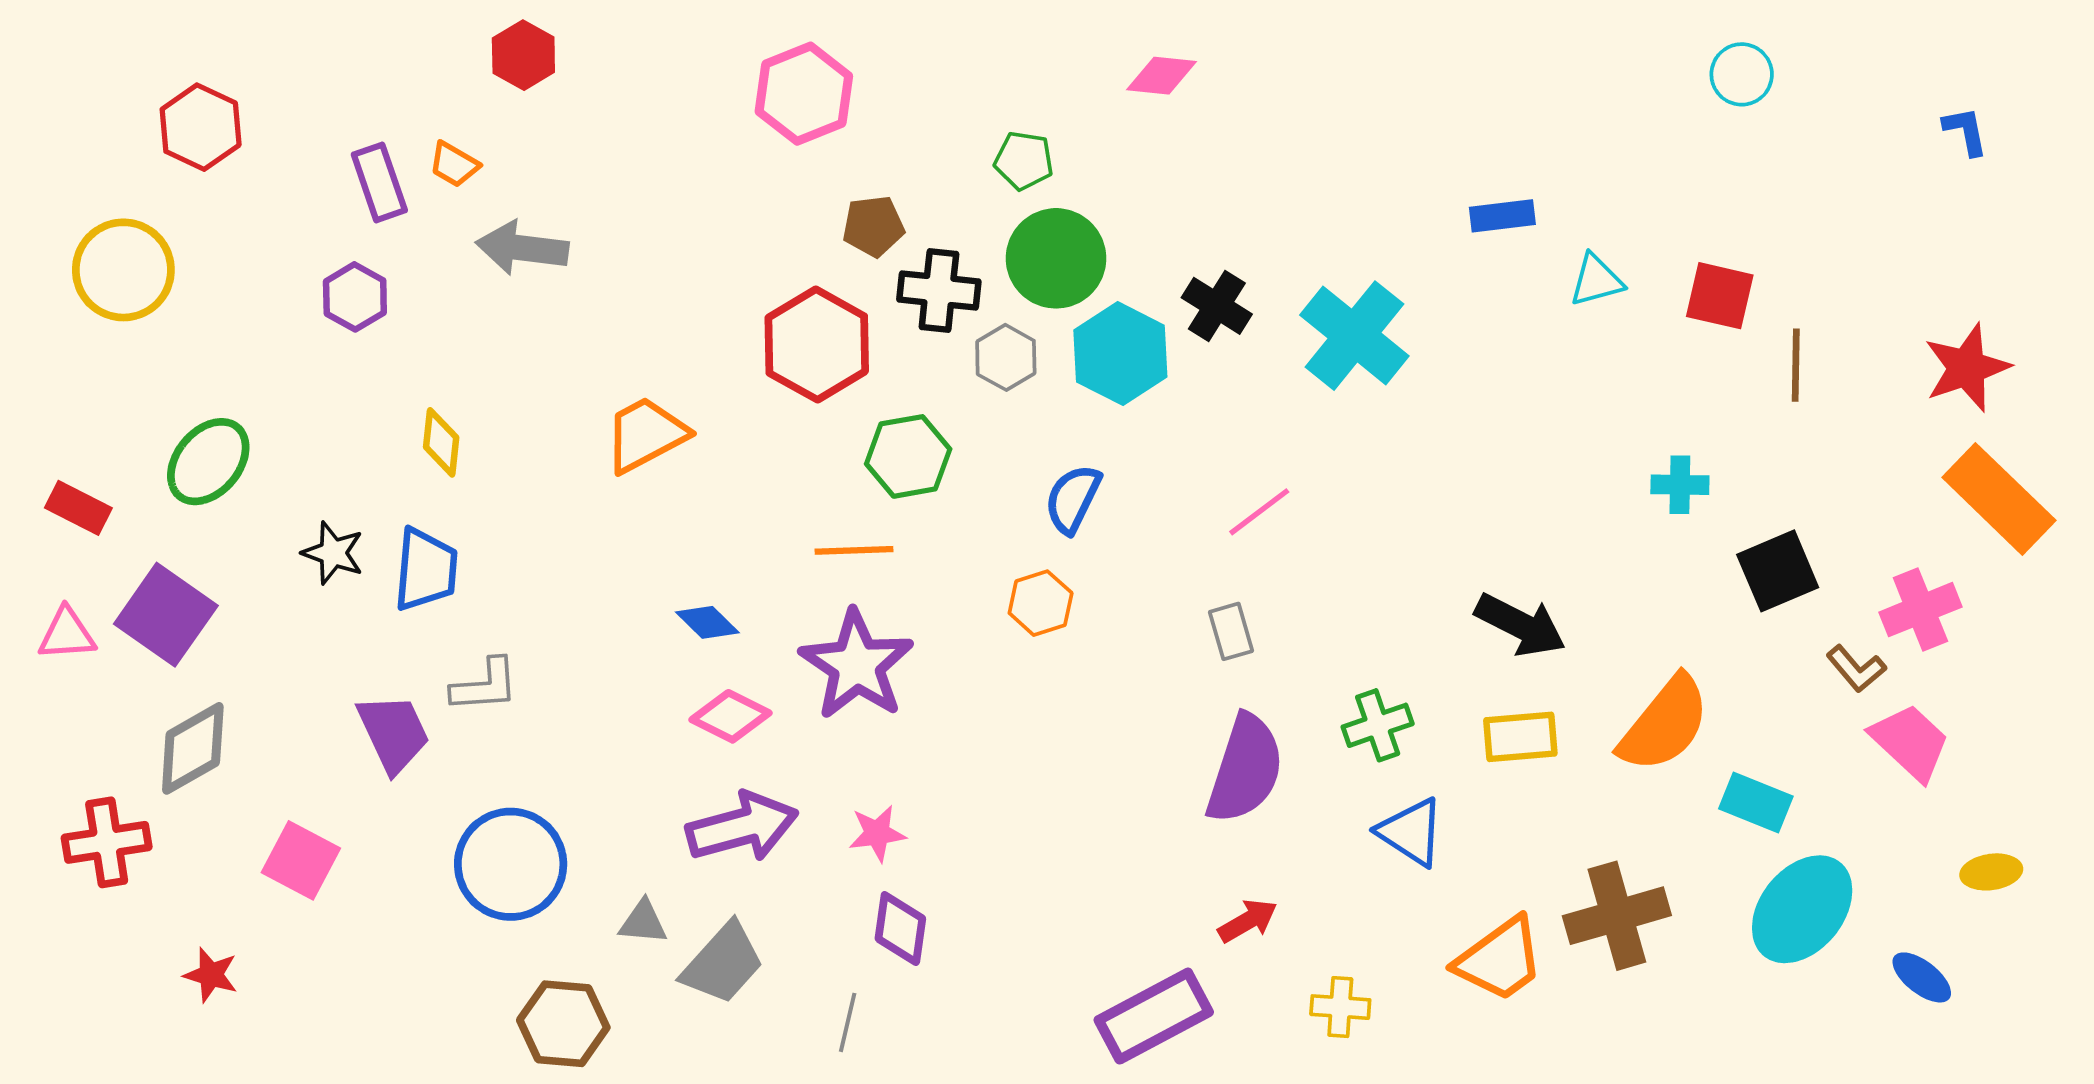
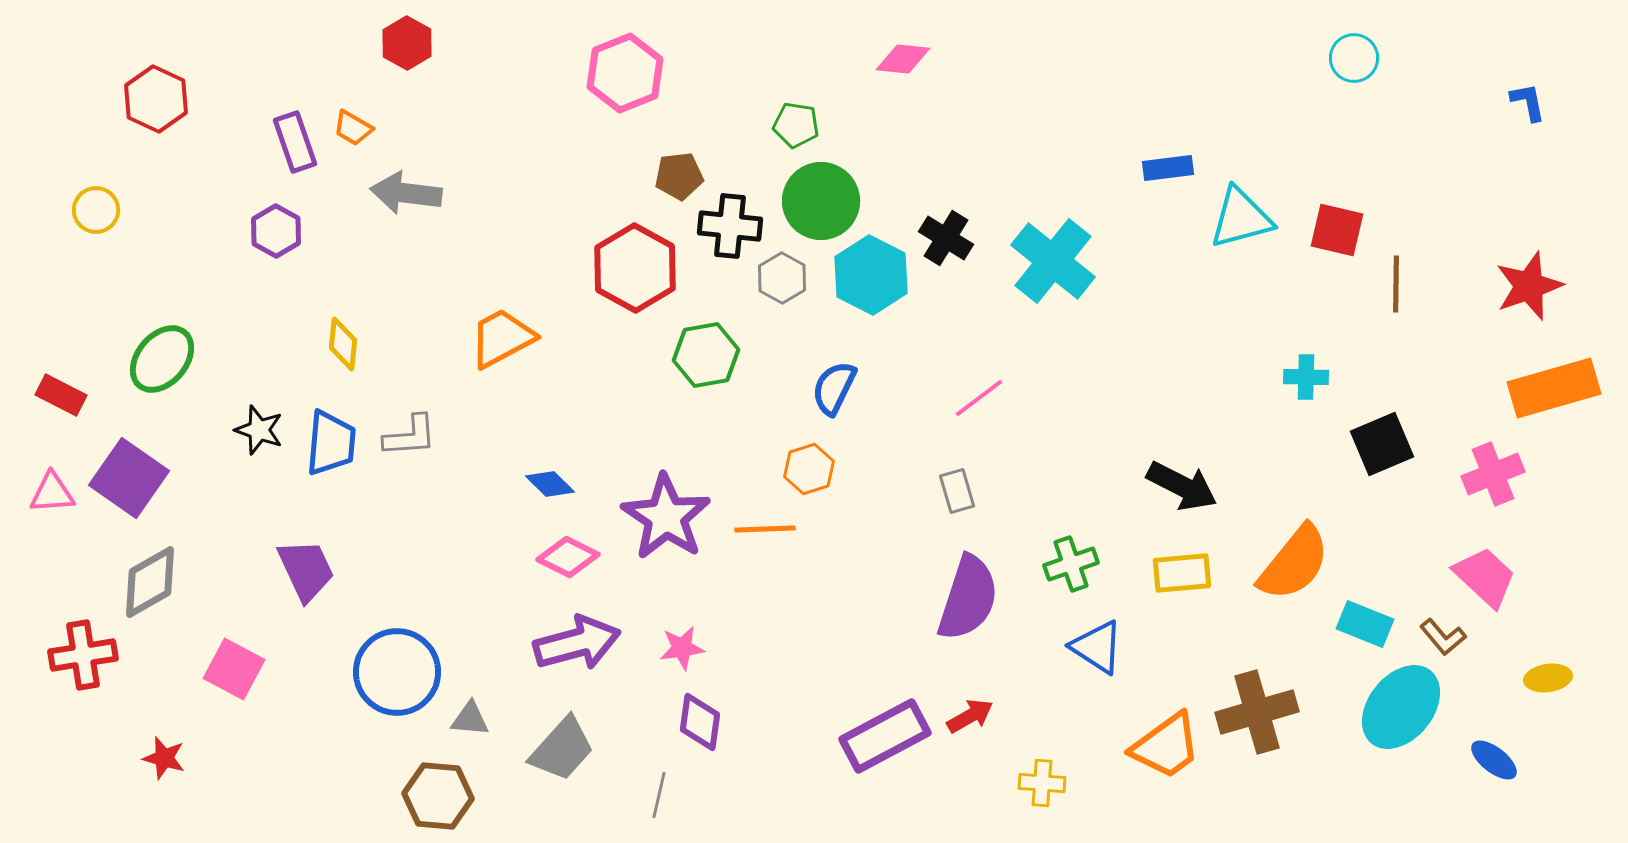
yellow circle: (123, 270) -> (96, 210), size x0.6
cyan triangle: (1596, 280) -> (1241, 218), size x1.5
orange rectangle: (1999, 499) -> (1554, 388), turned -60
orange line: (854, 550) -> (765, 529), moved
brown L-shape: (1856, 669) -> (1443, 637), moved
gray L-shape: (485, 685) -> (410, 436), moved
gray triangle: (643, 922) -> (470, 719), moved
purple rectangle: (1154, 1016) -> (885, 736), moved

